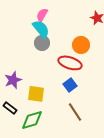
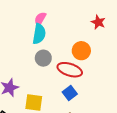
cyan semicircle: (41, 29) -> (39, 34), turned 48
gray circle: (42, 43) -> (43, 58), moved

